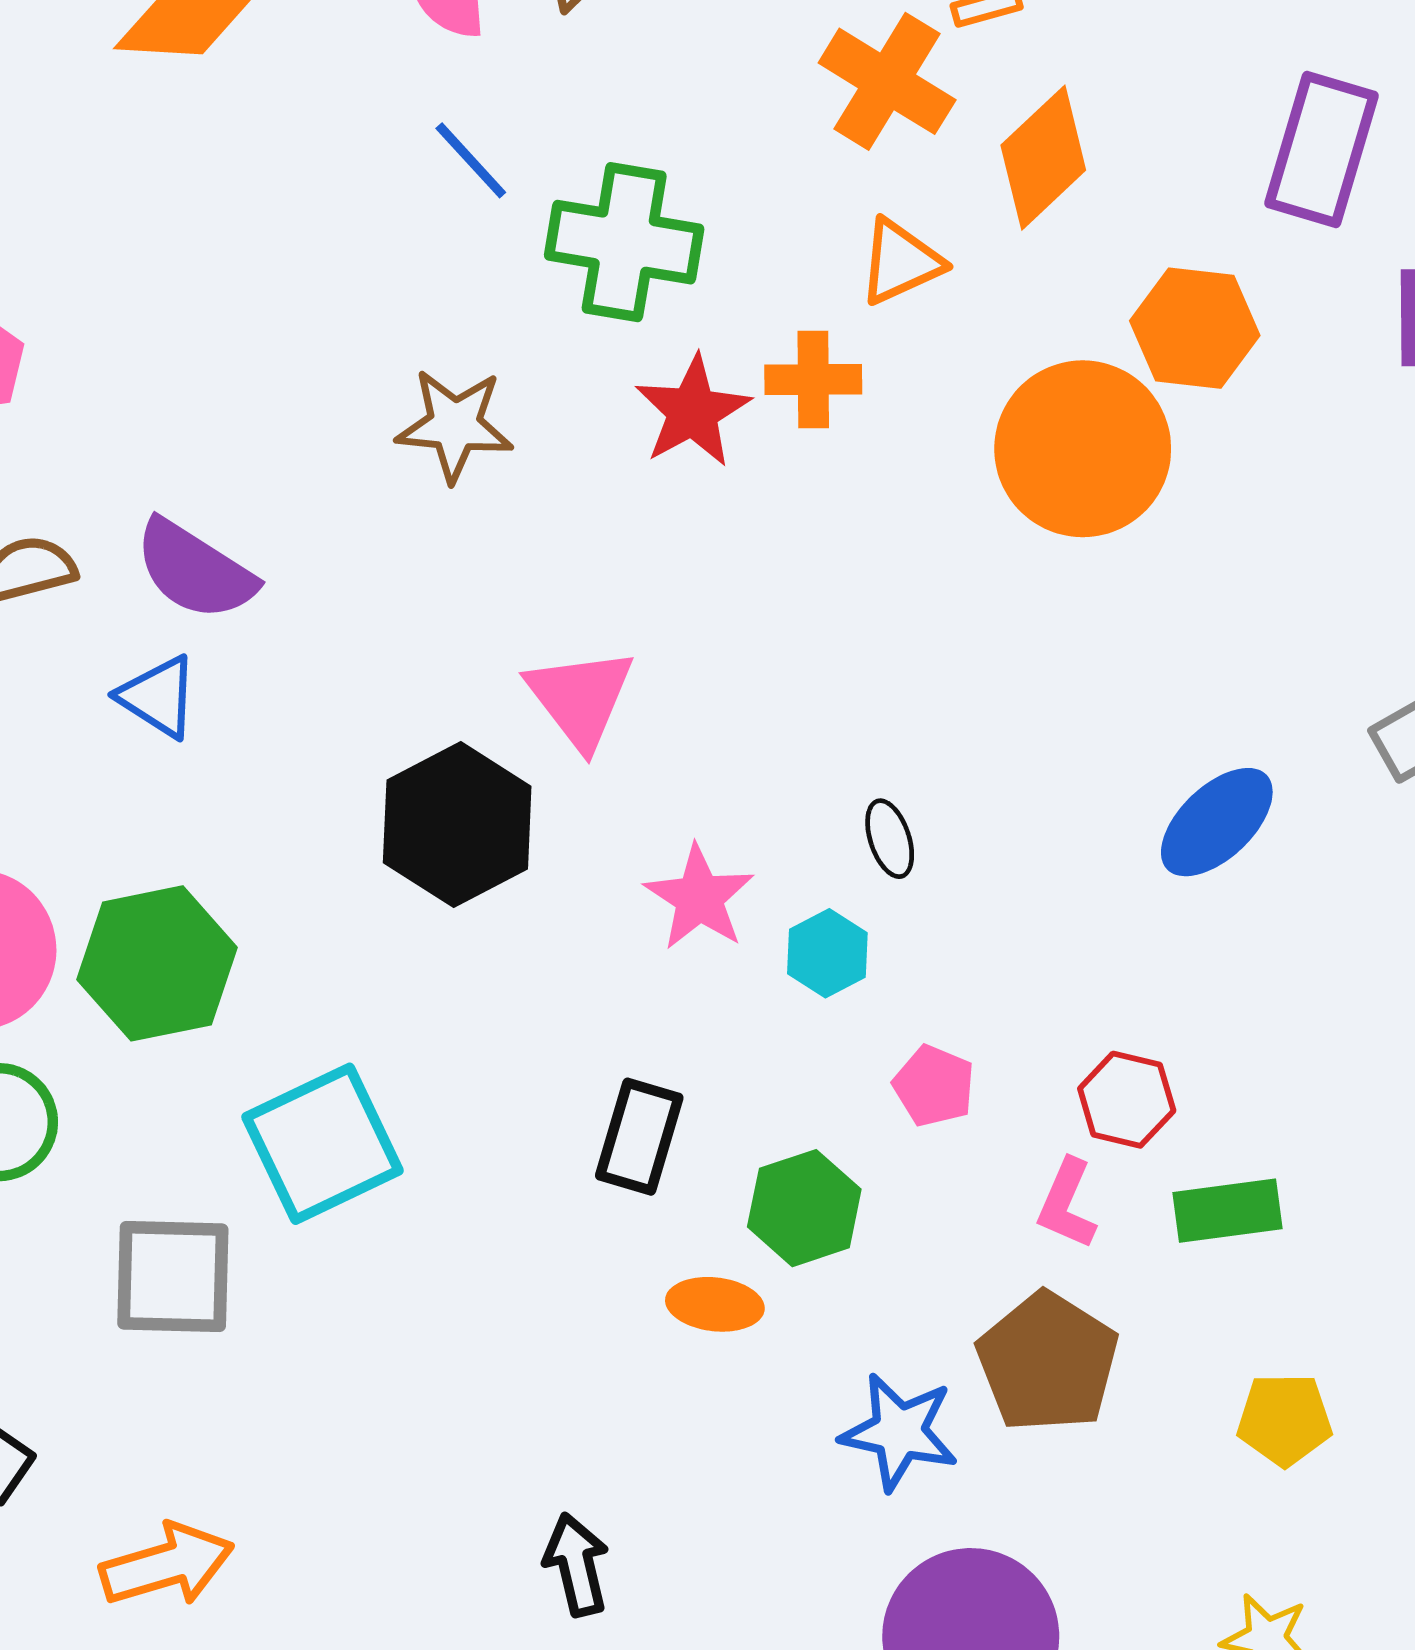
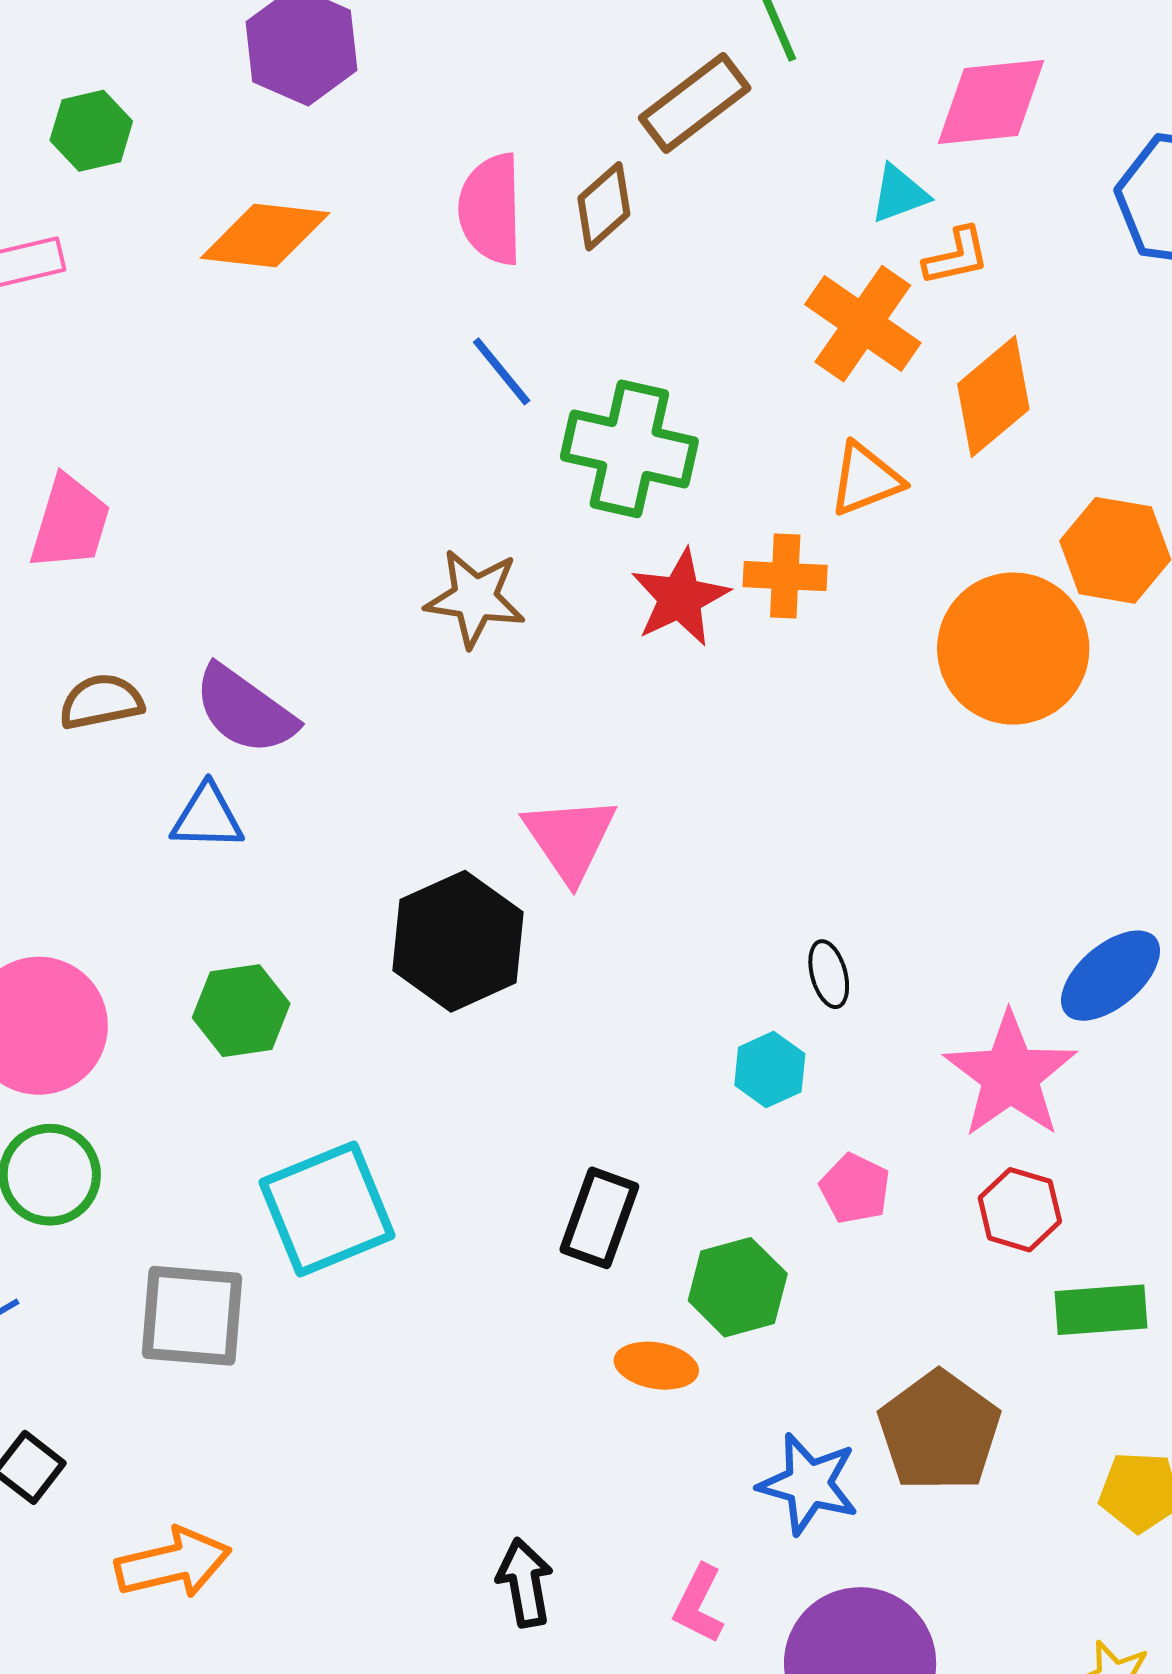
blue triangle: (158, 697) -> (207, 817), turned -34
pink star: (699, 898) -> (1010, 1075), moved, size x1.4
green hexagon: (157, 963) -> (241, 1011), moved, size x0.7
pink L-shape: (1067, 1204) -> (699, 1604), moved

